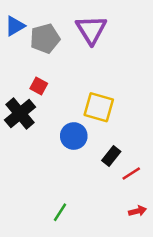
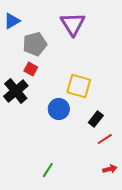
gray pentagon: (45, 38) -> (35, 44), moved
black rectangle: (111, 156) -> (96, 119), moved

